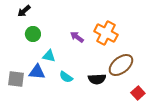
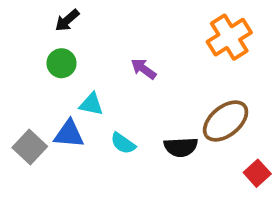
black arrow: (24, 11) -> (67, 20), moved
orange cross: (106, 33) -> (229, 37), moved, turned 30
gray square: (16, 79) -> (30, 147), turned 36

